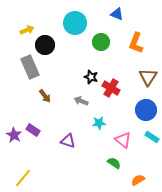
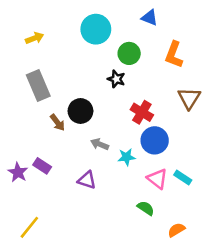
black circle: (45, 45) -> (80, 111), moved
black star: (91, 77) -> (116, 79), moved
gray arrow: (81, 101) -> (100, 144), moved
blue circle: (146, 110) -> (155, 140), moved
cyan rectangle: (152, 137) -> (183, 177), moved

